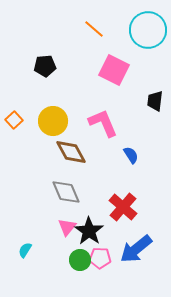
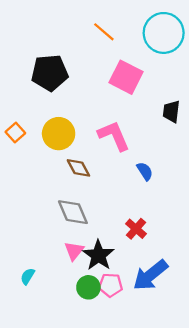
black pentagon: (45, 66) -> (50, 73), size x1.5
brown diamond: (71, 152) -> (78, 168), size x0.7
red cross: (123, 207) -> (136, 229), size x0.7

